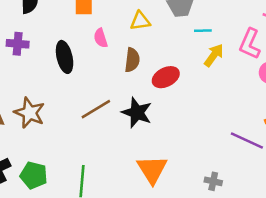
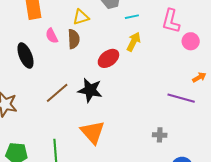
yellow arrow: (214, 55) -> (134, 42), moved
brown semicircle: (132, 60) -> (74, 39), moved
orange triangle: (152, 169) -> (93, 132), moved

